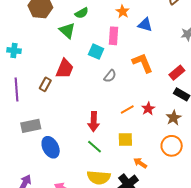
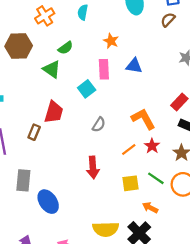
blue triangle: (145, 25) -> (134, 66), moved
cyan square: (96, 52) -> (87, 89), turned 35
orange L-shape: (143, 63) -> (143, 119), moved
gray semicircle: (110, 76) -> (99, 125), moved
gray rectangle: (31, 126) -> (23, 180), turned -66
green line: (95, 147) -> (156, 178), moved

